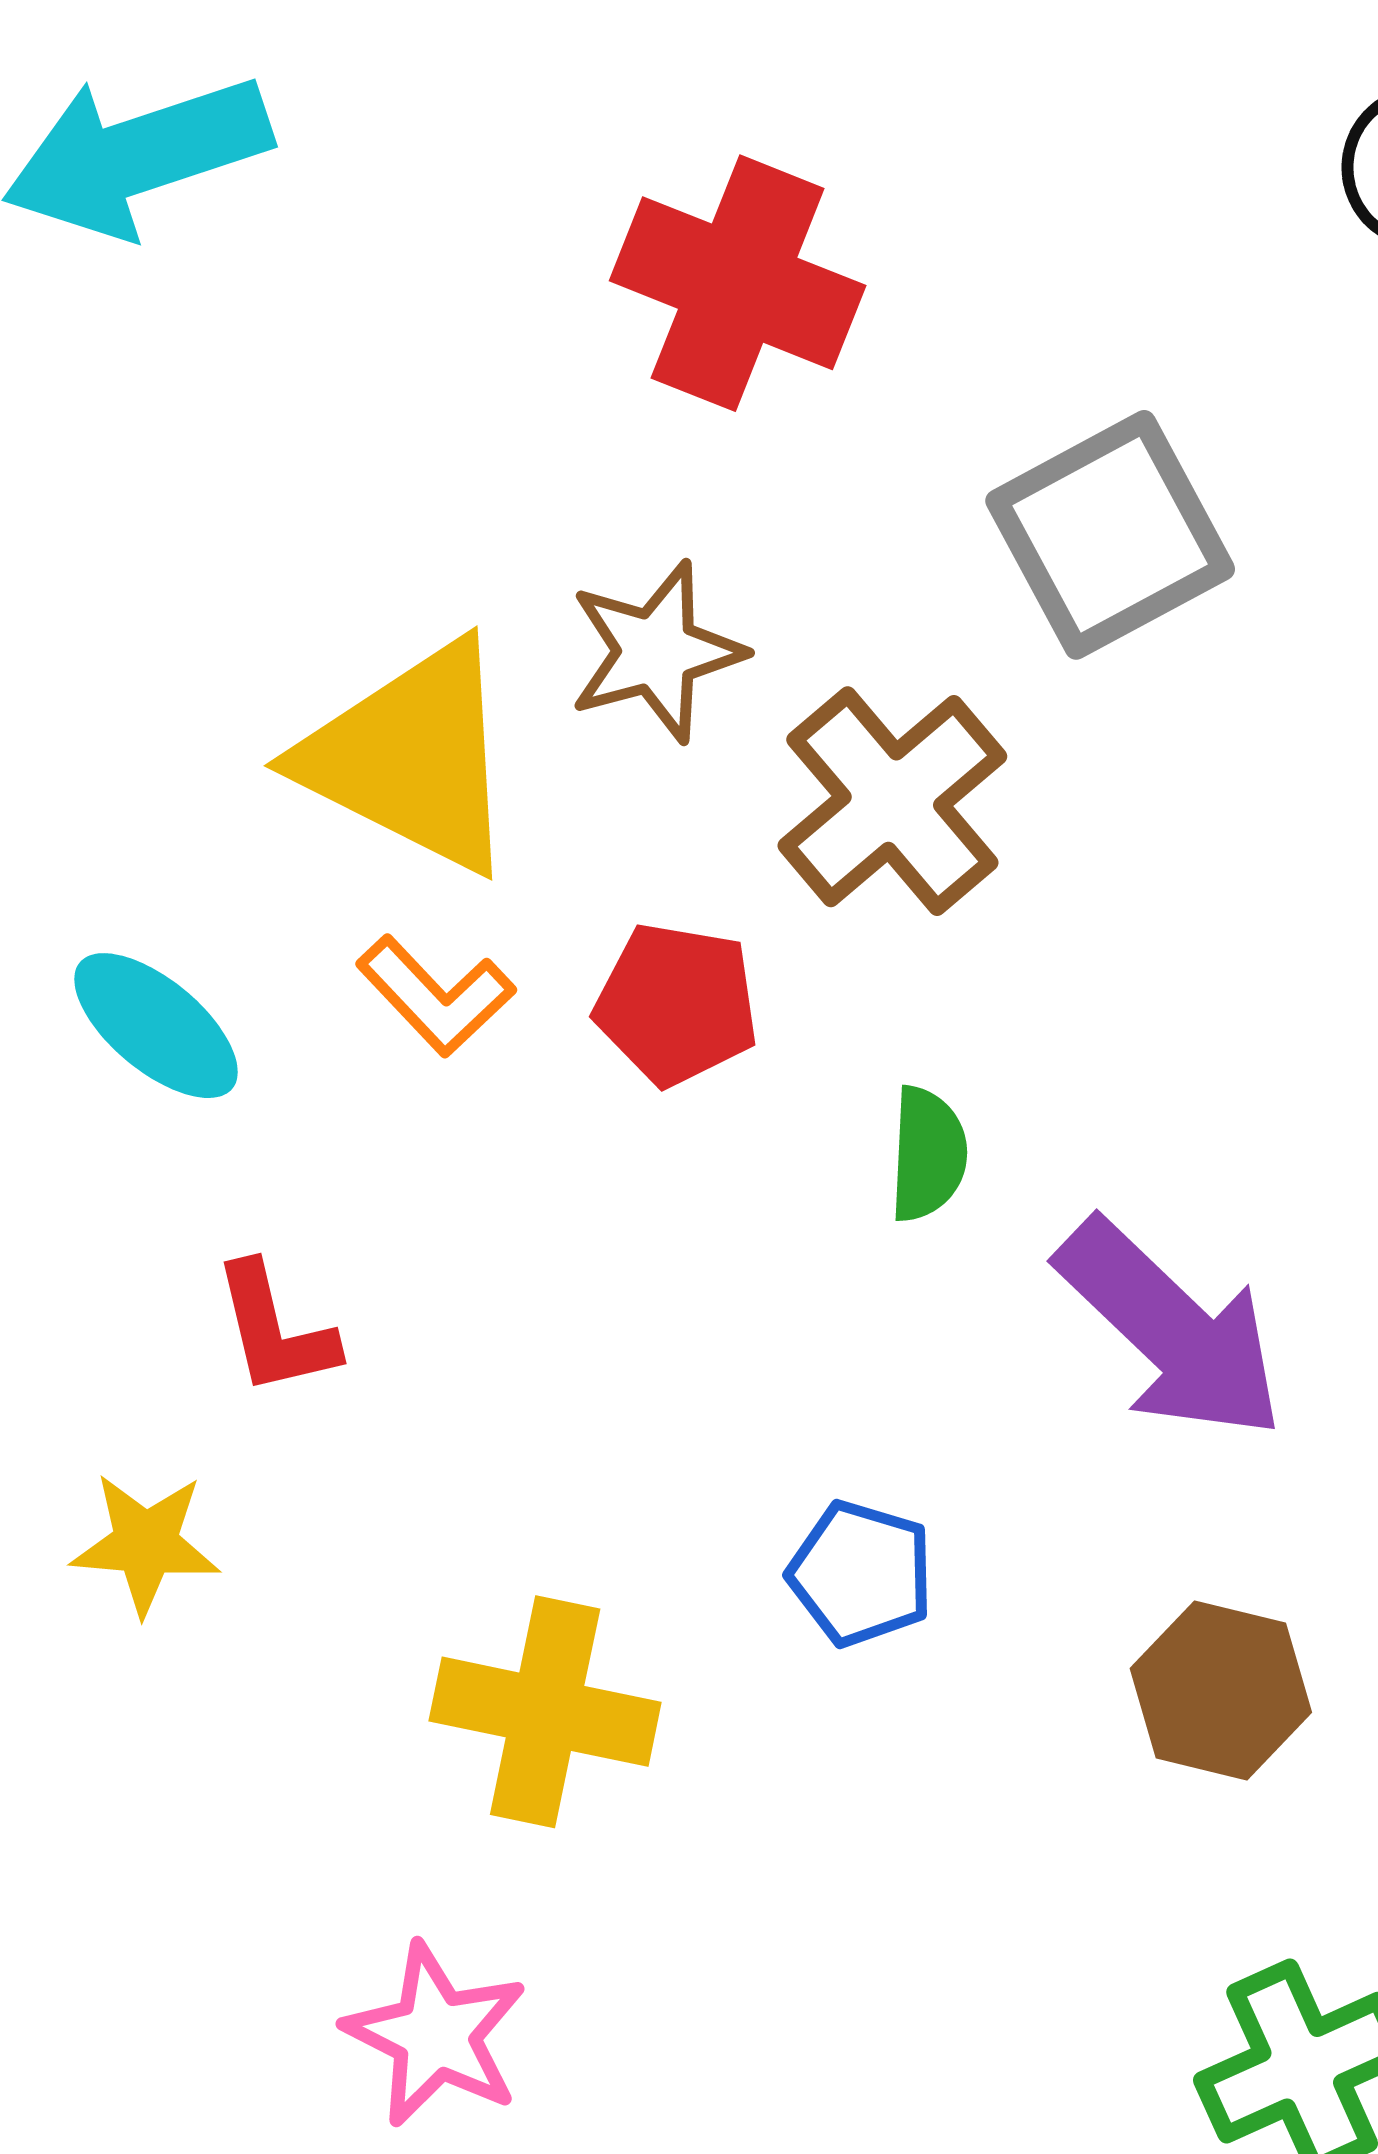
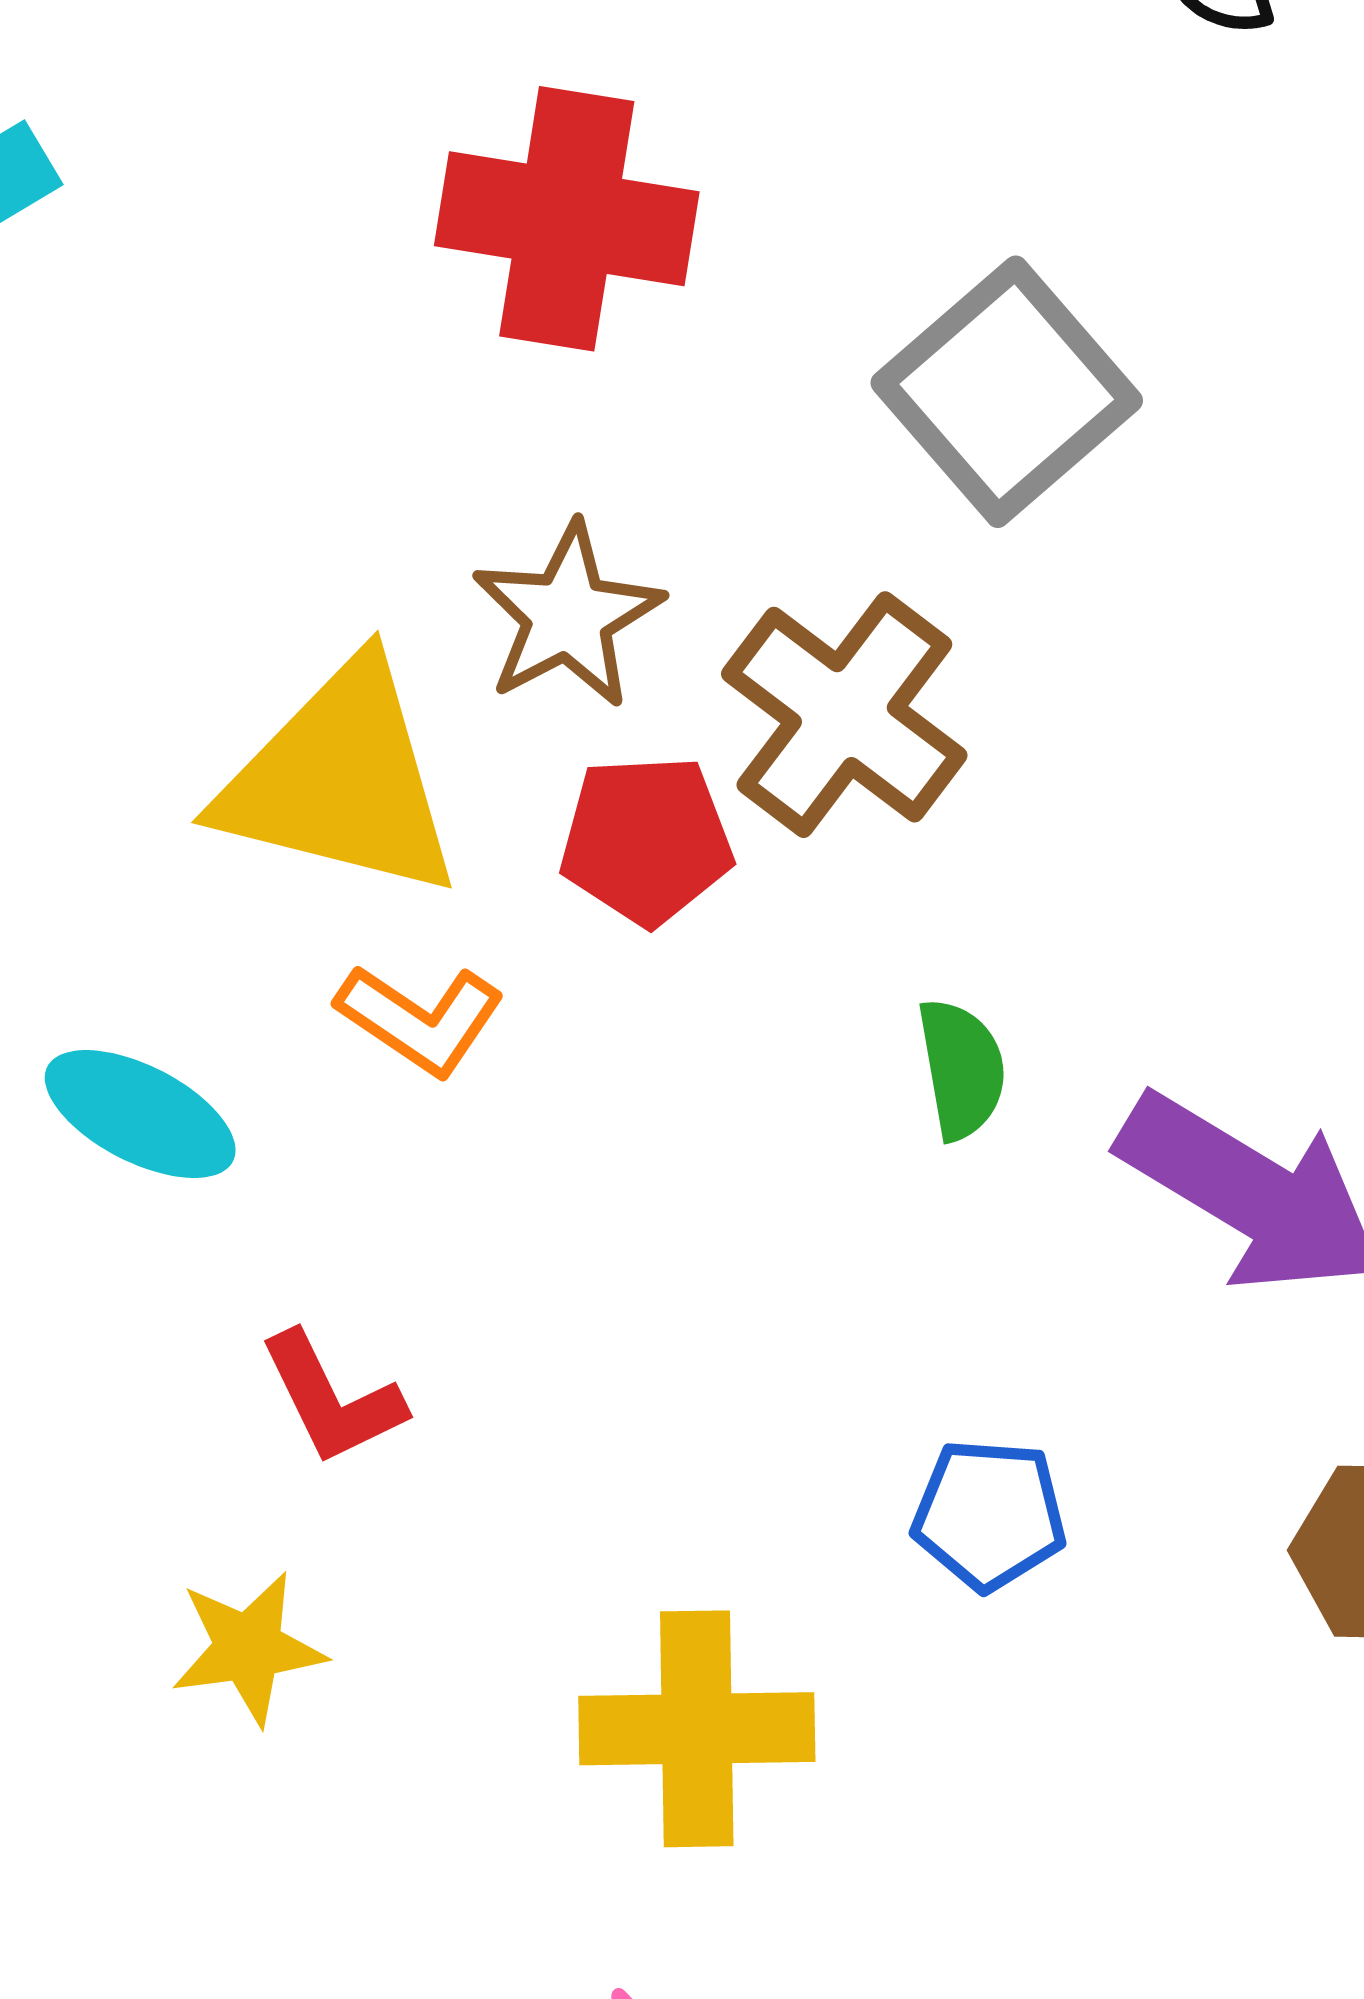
red pentagon: (677, 1004) -> (646, 840), moved

